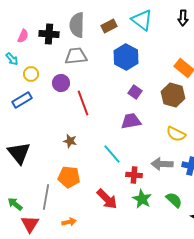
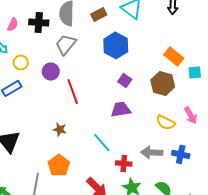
gray trapezoid: (76, 56) -> (66, 44), turned -45
orange pentagon: (69, 177) -> (59, 165), turned 30

